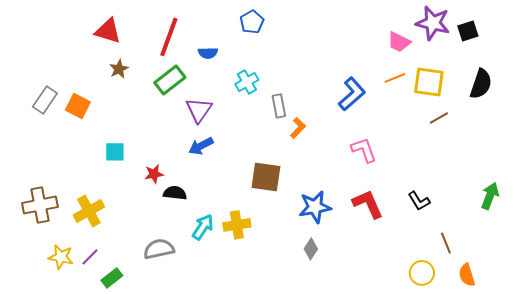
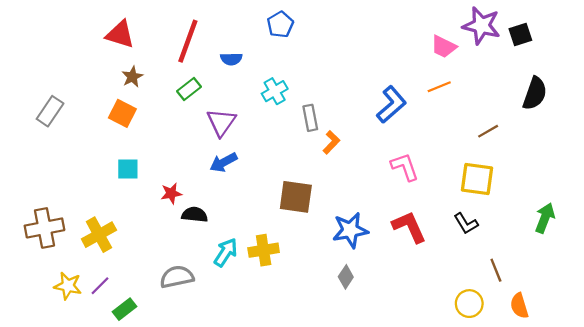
green rectangle: (170, 80) -> (189, 89), size x0.7
yellow square: (429, 82) -> (477, 179), moved
orange square: (78, 106) -> (122, 113), moved

